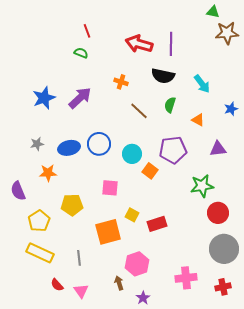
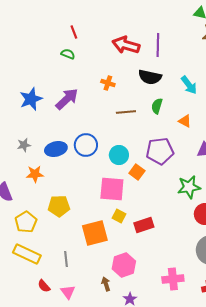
brown line: (139, 111) -> (126, 112), turned -48
pink square: (110, 188) -> (112, 189), moved, size x1.5

